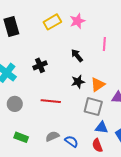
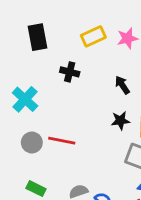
black cross: (40, 65) -> (70, 72), moved, turned 32
red line: (51, 101) -> (62, 141), moved

